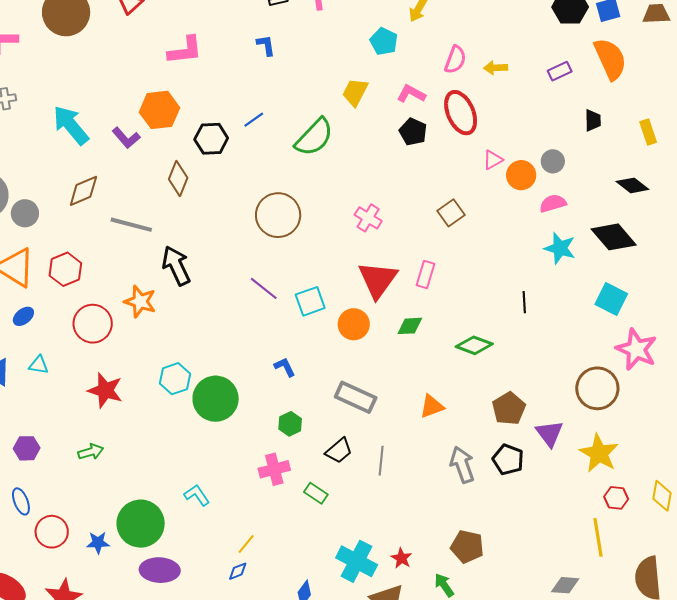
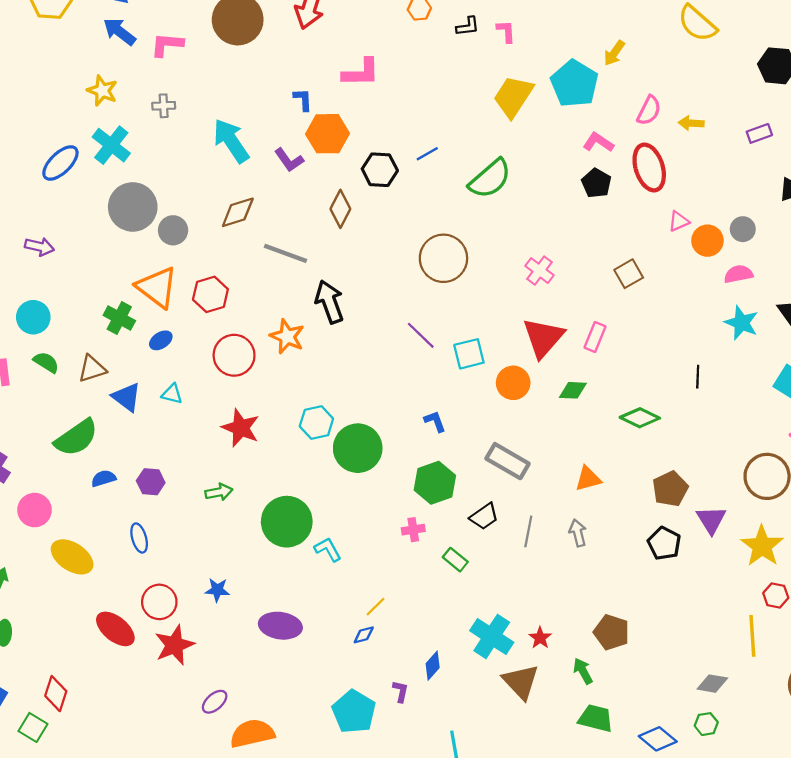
cyan pentagon: (384, 41) -> (574, 84), size x1.6
blue L-shape: (266, 45) -> (303, 100), moved
yellow trapezoid: (355, 92) -> (513, 96), moved, size x1.4
green hexagon: (290, 424) -> (435, 483), size x1.6
gray arrow: (462, 465) -> (578, 533), moved, size x0.7
pink cross: (274, 469) -> (413, 530), size x0.7
green circle: (141, 524) -> (287, 522), moved
red circle: (52, 532) -> (159, 602), moved

